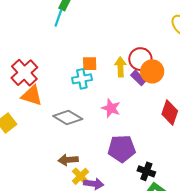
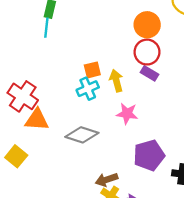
yellow arrow: (120, 67) -> (116, 81), moved
orange circle: (152, 71) -> (147, 25), moved
brown arrow: (68, 160) -> (106, 180), moved

